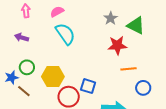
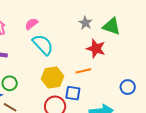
red star: (117, 45) -> (96, 49), turned 30
orange line: (128, 69) -> (83, 71), moved
yellow hexagon: (53, 77) -> (52, 77), moved

